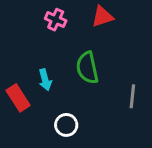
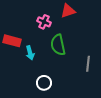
pink cross: (56, 20) -> (44, 22), moved
red rectangle: (18, 98) -> (12, 41), moved, turned -42

